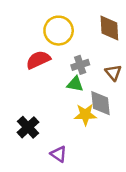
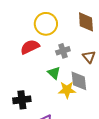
green triangle: (75, 84) -> (54, 73), moved, turned 32
black cross: (28, 127) -> (22, 100), turned 36

